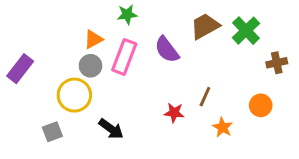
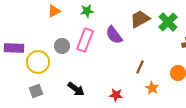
orange triangle: (93, 39) -> (54, 11), moved
purple rectangle: (20, 69) -> (14, 48), turned 54
yellow circle: (74, 95) -> (38, 62), moved
red star: (174, 113) -> (116, 95), moved

